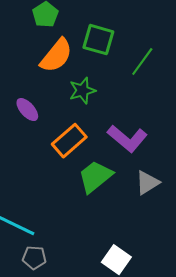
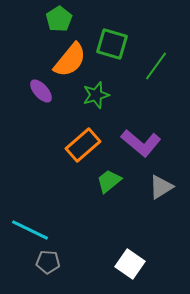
purple ellipse: (27, 110) -> (41, 91), moved
green trapezoid: (95, 177) -> (109, 181), size x0.7

